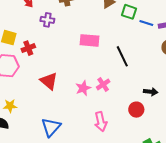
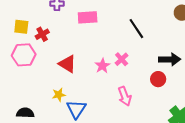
pink rectangle: (89, 40) -> (88, 17), moved
black arrow: (151, 92) -> (170, 59), size x1.5
yellow star: (10, 106) -> (59, 95), moved

